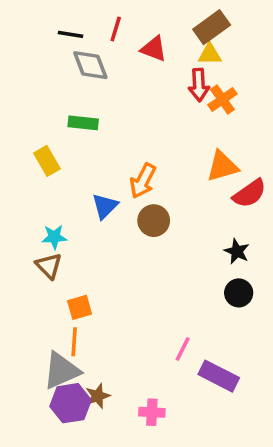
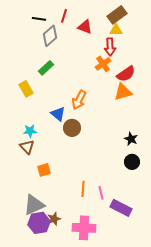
gray diamond: (90, 65) -> (50, 36), turned 70
orange cross: (222, 99) -> (103, 64), moved
green rectangle: (83, 123) -> (46, 68), turned -49
red semicircle: (250, 193) -> (126, 74), moved
blue triangle: (105, 206) -> (58, 114), turned -35
brown circle: (154, 221) -> (72, 128), moved
orange line: (74, 342) -> (83, 189), moved
pink line: (183, 349) -> (101, 193), turned -40
pink cross: (152, 412) -> (84, 228), size x1.6

